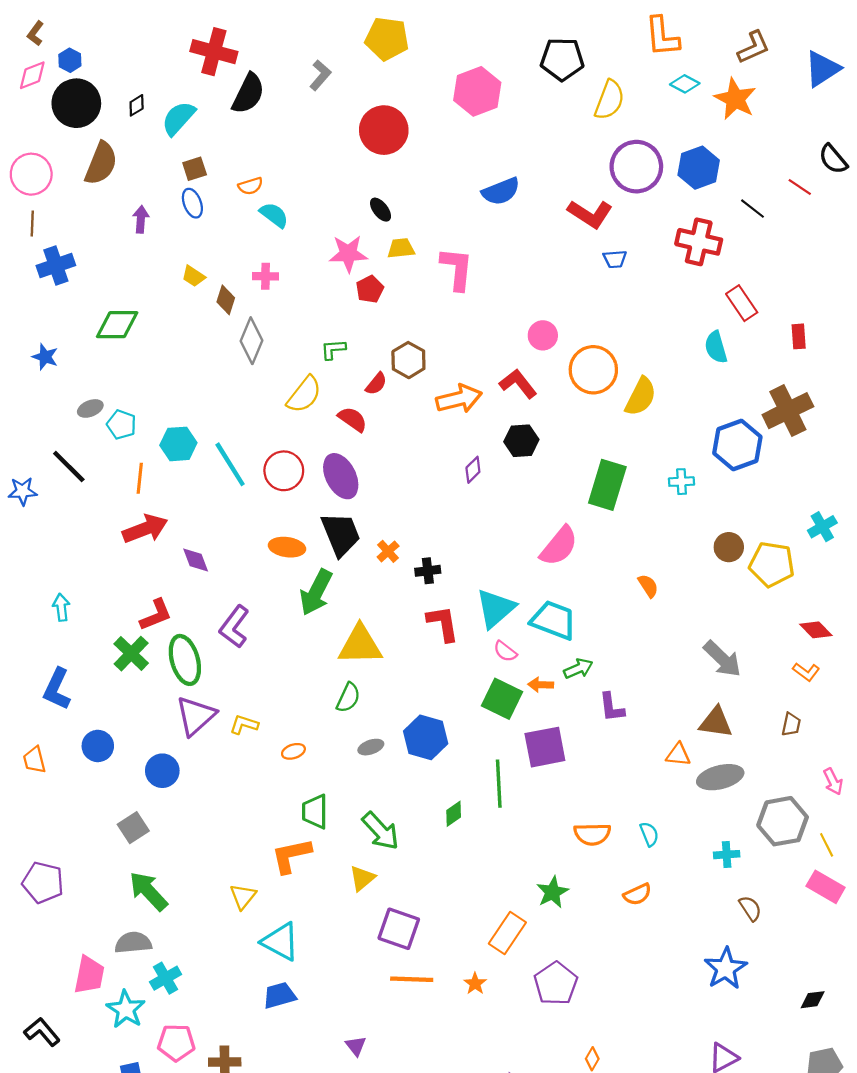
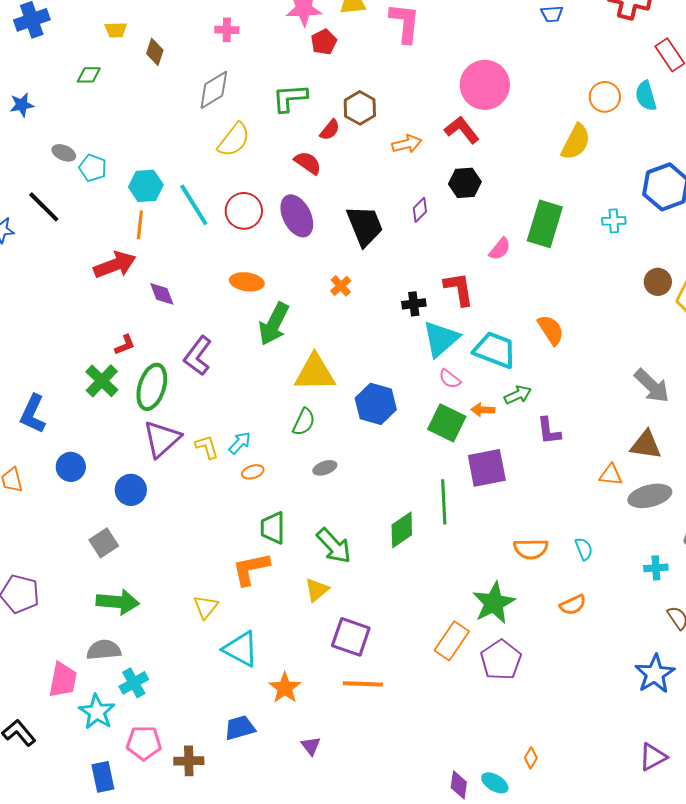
yellow trapezoid: (193, 276) -> (116, 30), moved, turned -35
brown diamond: (226, 300) -> (155, 52), moved
green diamond: (117, 325) -> (89, 75), size x0.6
pink circle: (543, 335) -> (485, 85), size x1.8
gray diamond: (252, 341) -> (214, 90), turned 36
green L-shape: (333, 349) -> (290, 98), size x1.5
blue star: (45, 357) -> (22, 105), turned -30
orange circle: (593, 370) -> (605, 97), moved, size x0.7
yellow semicircle: (304, 394) -> (234, 140), moved
orange arrow: (459, 399) -> (407, 144), size x0.7
gray ellipse: (90, 408) -> (64, 153), turned 45
orange line: (140, 478) -> (140, 225), moved
black trapezoid: (341, 534) -> (365, 226), moved
pink semicircle: (559, 546) -> (500, 249), moved, size x0.6
black cross: (428, 571) -> (414, 304), moved
orange semicircle: (648, 586) -> (551, 330), moved, size x1.4
cyan arrow: (61, 607) -> (240, 443), moved, turned 50
red L-shape: (156, 615) -> (125, 345), size x0.7
red L-shape: (443, 623) -> (459, 289), moved
green ellipse: (185, 660) -> (152, 387), turned 33
yellow L-shape: (244, 724) -> (207, 447), turned 56
blue hexagon: (426, 737) -> (376, 404), moved
green diamond: (454, 814) -> (402, 530), size x1.5
green arrow: (148, 891) -> (118, 602), turned 138
green star: (553, 892) -> (494, 603), size x1.4
orange star: (475, 984) -> (285, 688), moved, size x1.5
purple pentagon: (556, 984) -> (501, 660), moved
blue trapezoid: (279, 995) -> (240, 728), moved

